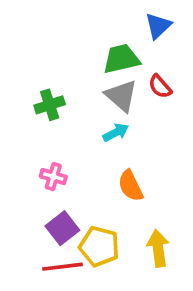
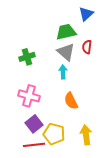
red semicircle: (160, 86) -> (87, 47), turned 48
cyan arrow: (116, 132) -> (63, 72), turned -64
pink cross: (53, 177) -> (29, 96), size x1.5

